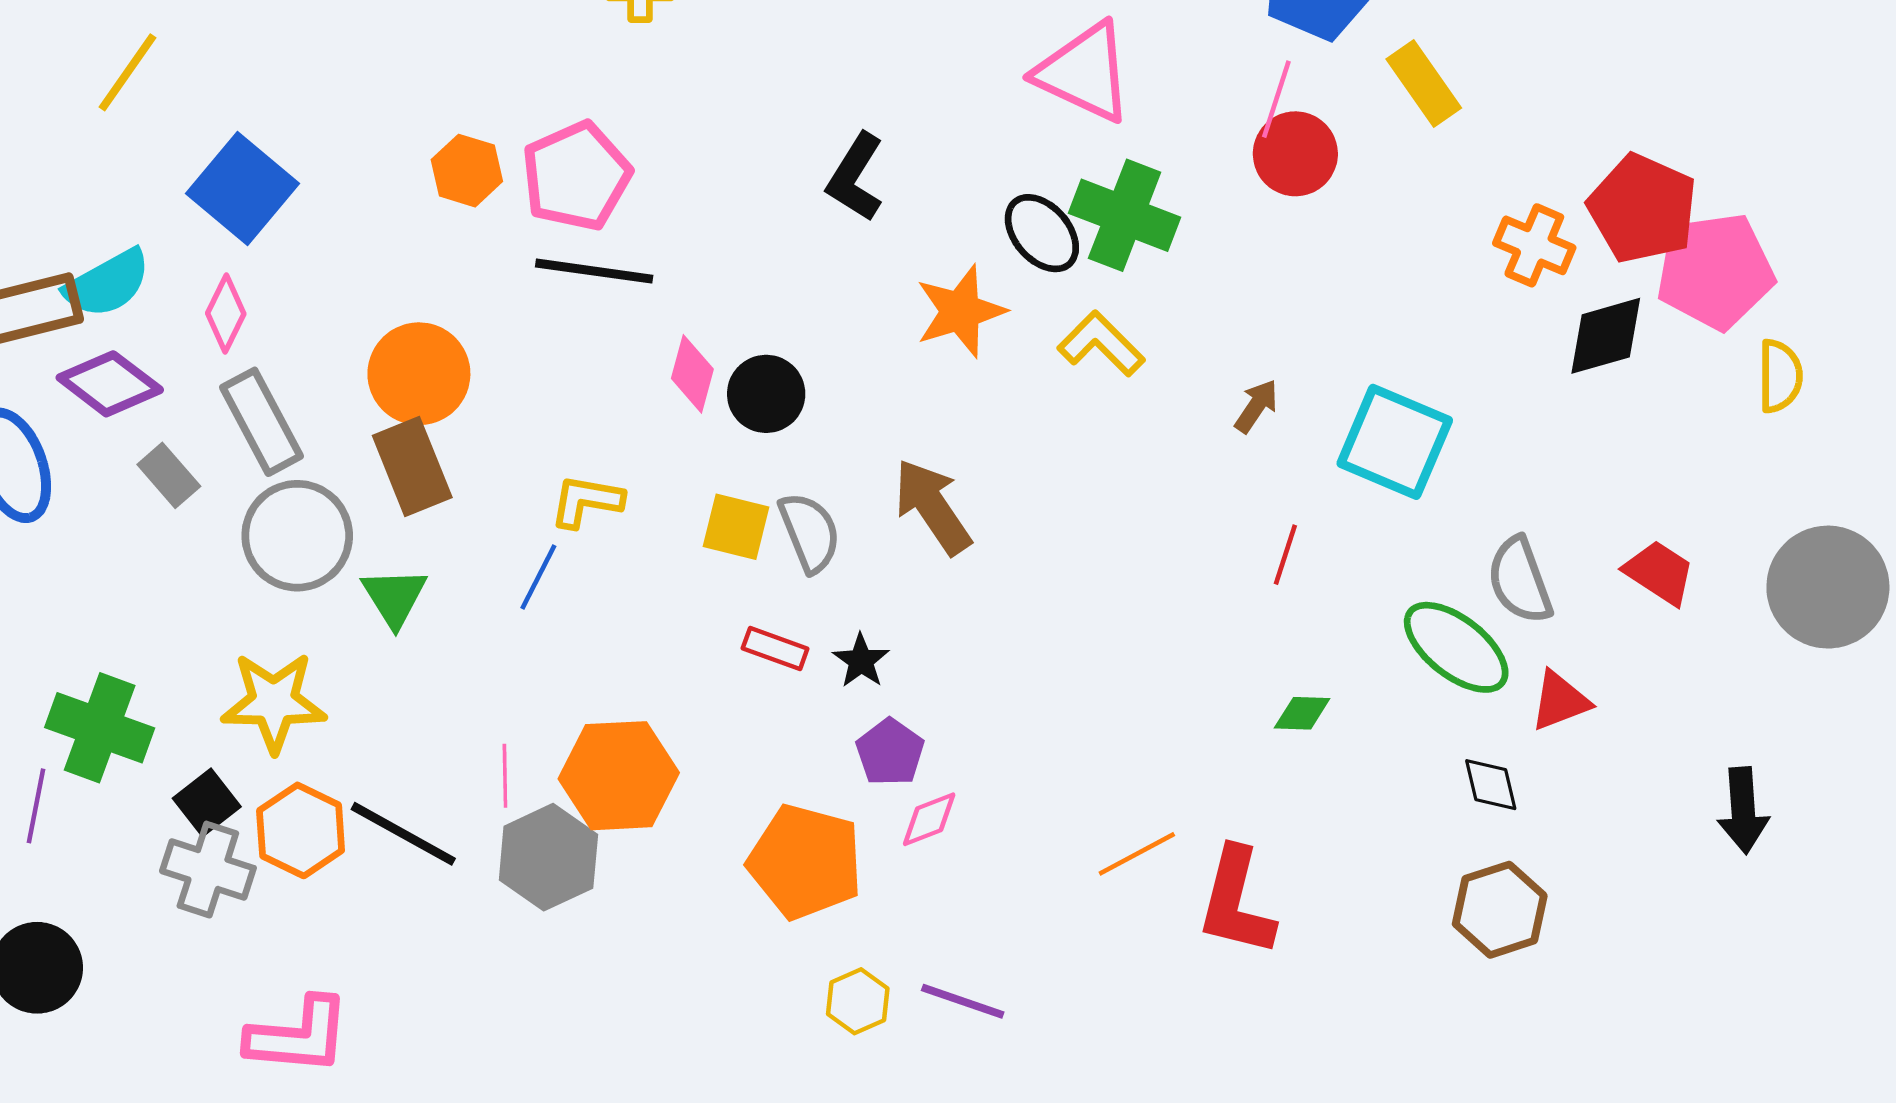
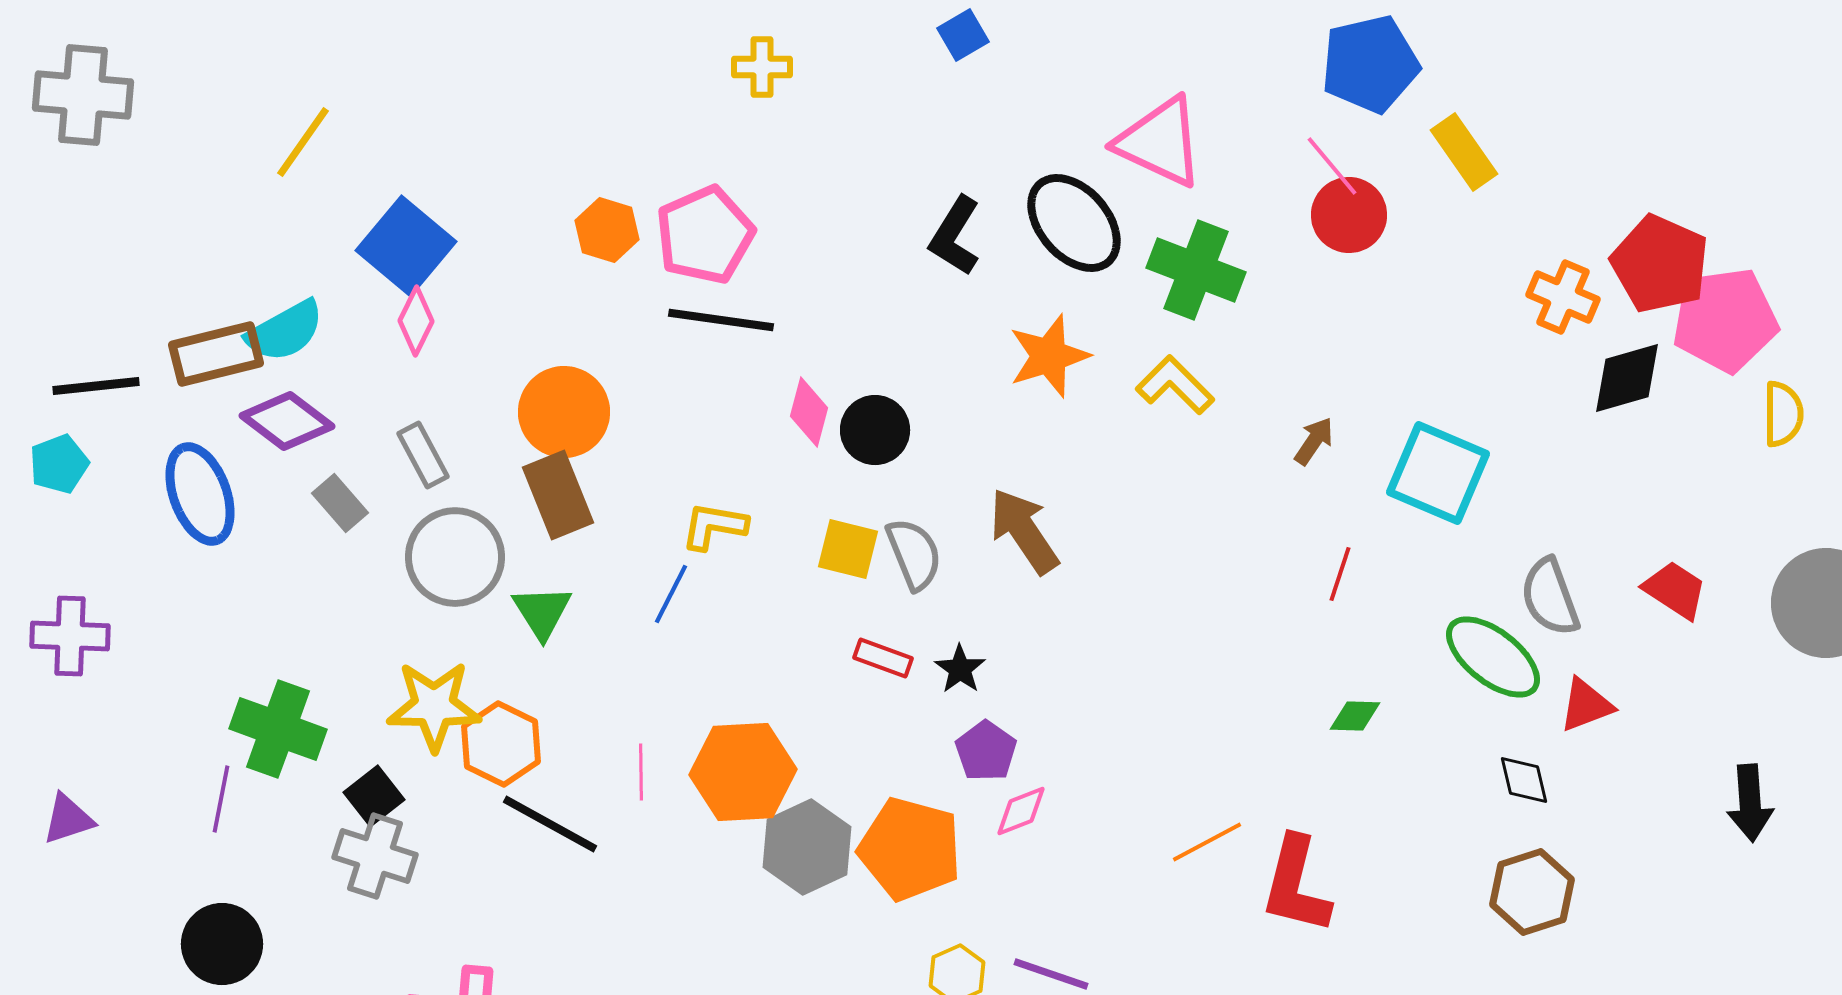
pink line: (1276, 99) -> (1332, 166), turned -58
black ellipse: (1042, 233) -> (1074, 223), moved, size x1.4
pink diamond: (226, 313) -> (416, 321), moved
gray rectangle: (261, 422) -> (423, 455), size x0.7
orange hexagon: (301, 830) -> (501, 744), moved
gray hexagon: (548, 857) -> (807, 847), moved

